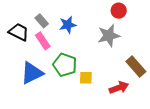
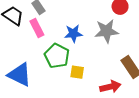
blue star: (68, 25) -> (73, 34), moved
blue triangle: (32, 73) -> (20, 75), moved, turned 45

